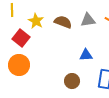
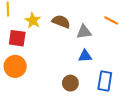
gray triangle: (88, 20) -> (84, 32), moved
red square: (21, 38) -> (17, 38), turned -30

